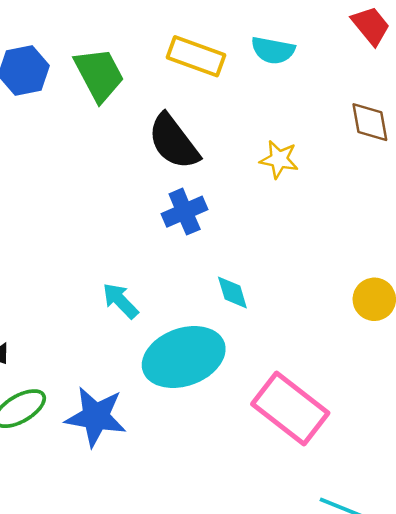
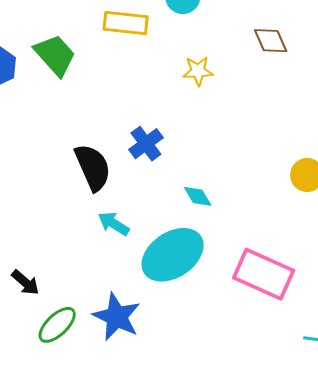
black semicircle: (174, 142) -> (93, 167), moved, turned -153
yellow star: (279, 159) -> (198, 71), moved
blue star: (96, 417) -> (117, 317), turned 30

